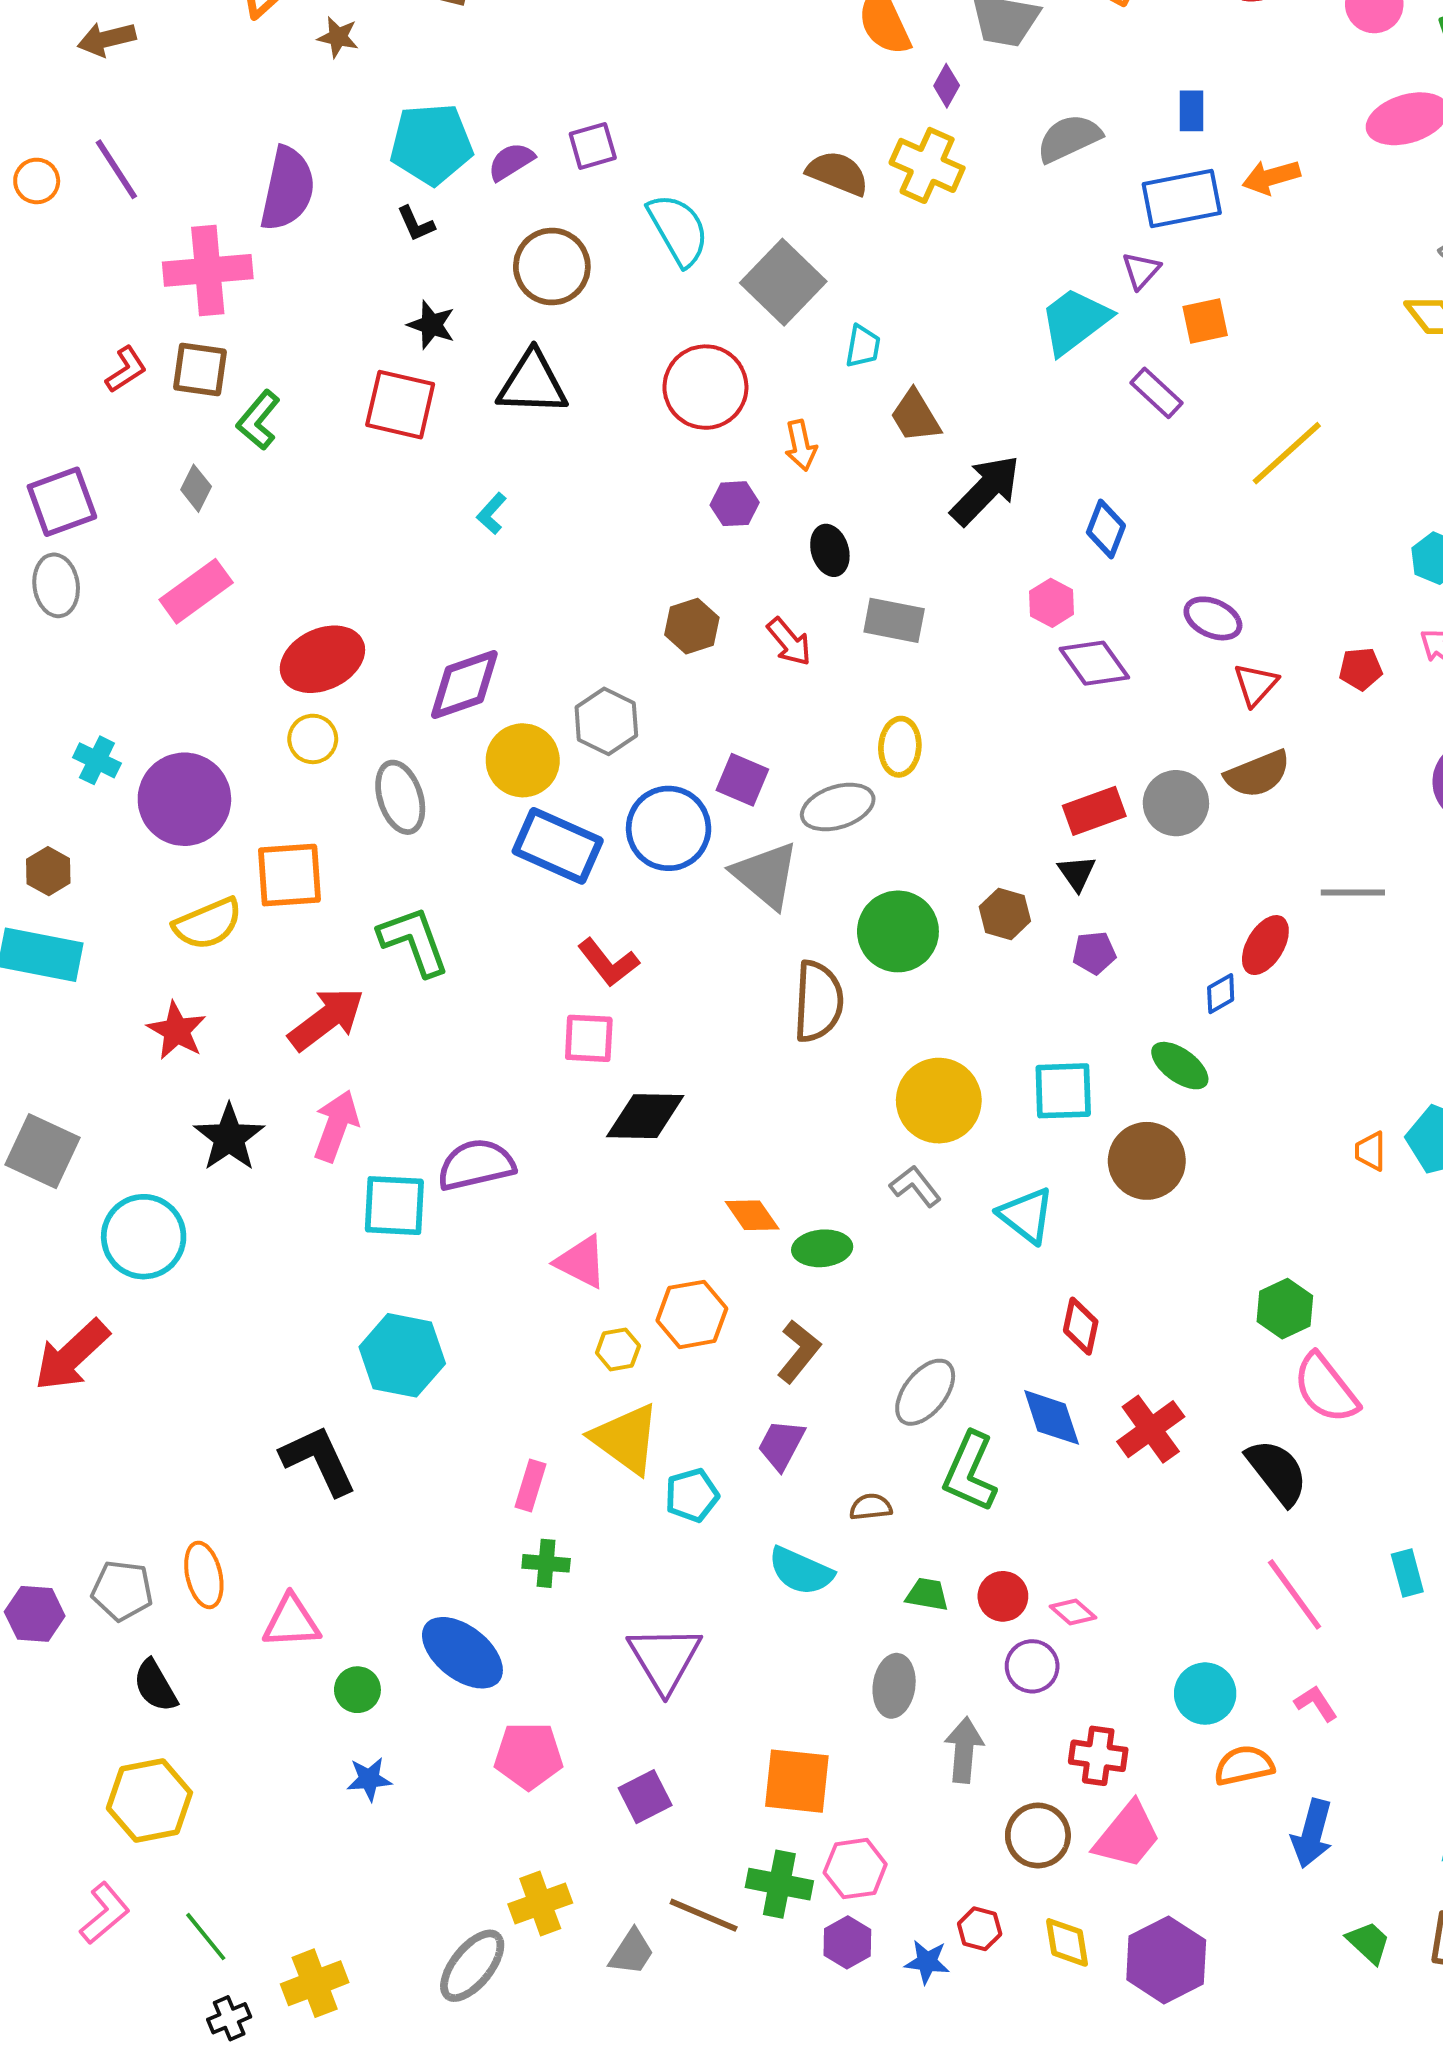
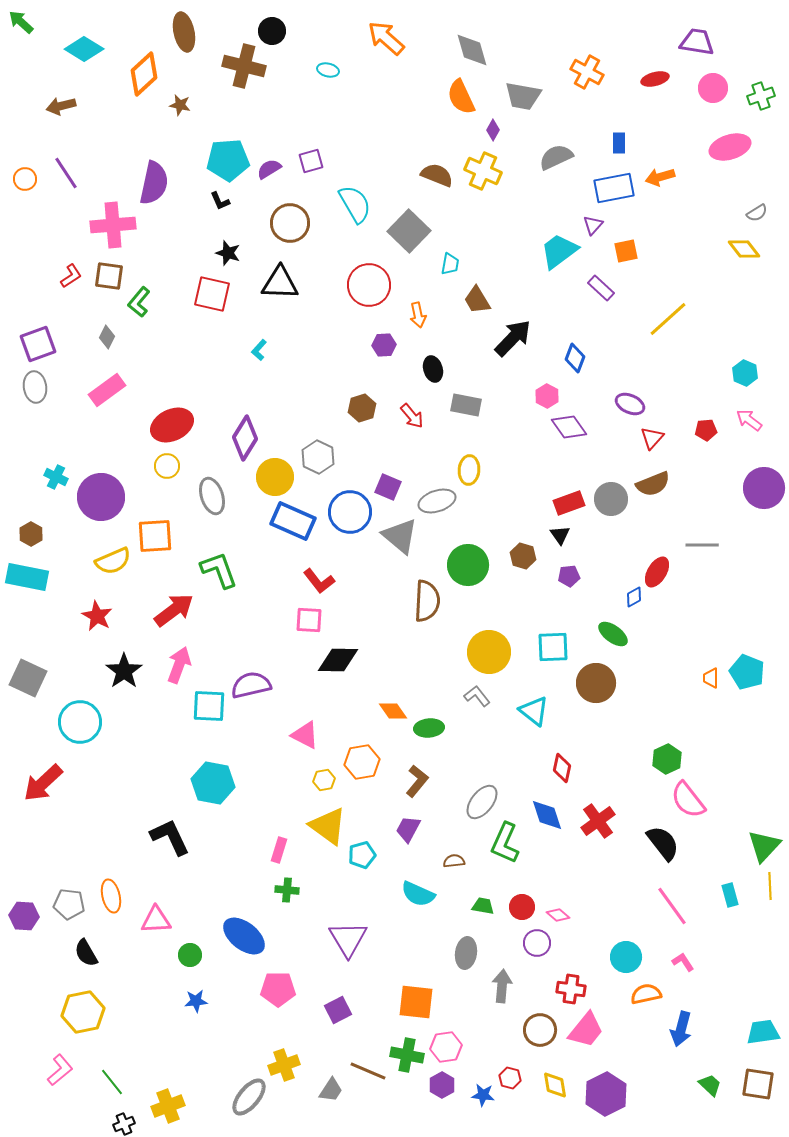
purple diamond: (464, 685) -> (245, 438), turned -39

